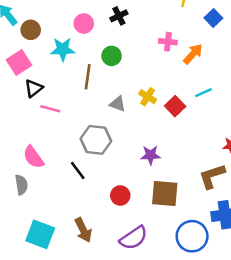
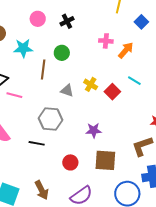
pink circle: (84, 23) -> (38, 19), moved
cyan line: (203, 93) -> (134, 81), turned 56
black line: (78, 170) -> (37, 143), turned -42

